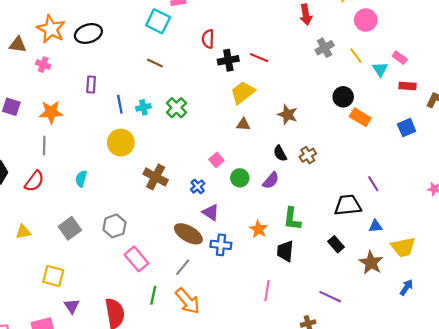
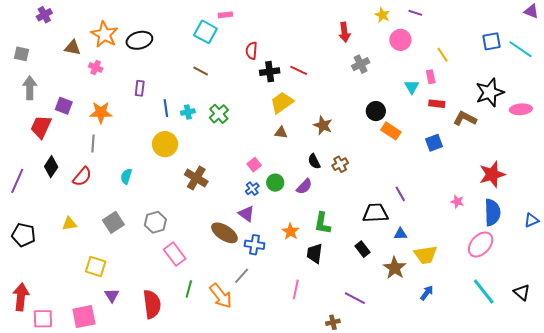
yellow line: (356, 56) -> (443, 55), moved
pink rectangle: (400, 58) -> (431, 77), turned 40
blue cross: (198, 186) -> (252, 189), moved
gray line: (183, 267) -> (242, 276), moved

